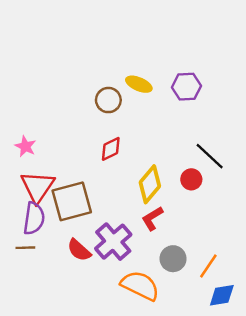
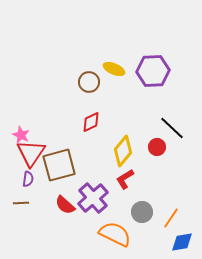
purple hexagon: (186, 87) -> (153, 71), size x1.4
pink star: (25, 146) -> (21, 135), moved
purple semicircle: (34, 218) -> (28, 179), size x0.6

